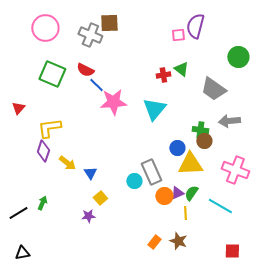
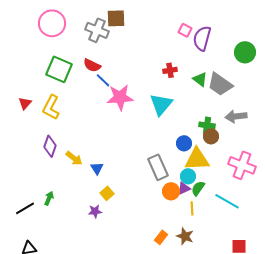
purple semicircle: (195, 26) -> (202, 38), moved
pink square: (178, 35) -> (185, 30), turned 32
green triangle: (181, 69) -> (200, 79), moved
yellow L-shape: (49, 128) -> (51, 107), moved, turned -55
cyan circle: (134, 181) -> (188, 176), moved

